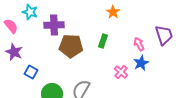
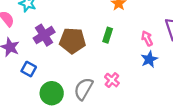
purple cross: (54, 25) -> (44, 35), moved, turned -30
pink cross: (121, 72) -> (112, 80), moved

